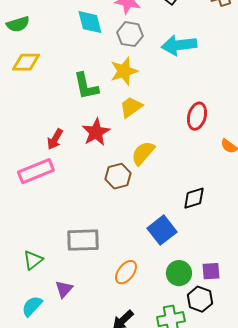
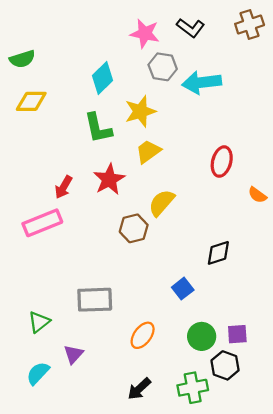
cyan diamond: (90, 22) -> (102, 78), moved, turned 60
gray hexagon: (130, 34) -> (163, 67), moved
blue square: (162, 230) -> (183, 289), size x0.7

